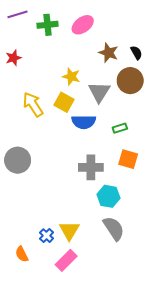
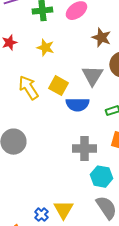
yellow star: (71, 76) -> (45, 48), moved

